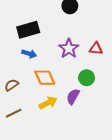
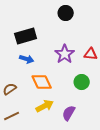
purple semicircle: (73, 96) -> (69, 113), moved

